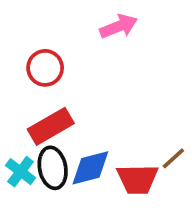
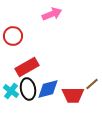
pink arrow: (119, 26) -> (52, 14), moved
red circle: (45, 68) -> (13, 36), moved

